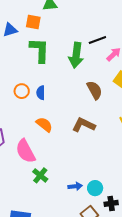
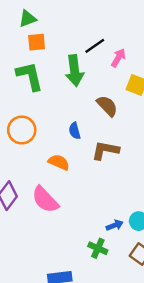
orange square: (33, 22) -> (37, 42), moved
orange circle: (22, 91) -> (22, 130), size x1.5
blue semicircle: (41, 93) -> (75, 131), moved
green cross: (40, 175) -> (98, 248), moved

